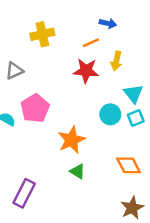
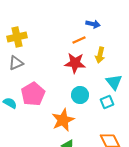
yellow cross: (42, 34) -> (17, 37), moved
cyan circle: (110, 114) -> (80, 95), moved
cyan square: (136, 118) -> (107, 102), moved

